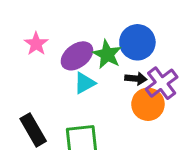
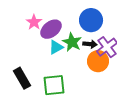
pink star: (36, 44) -> (34, 22), moved
green star: (107, 54) -> (72, 42), moved

